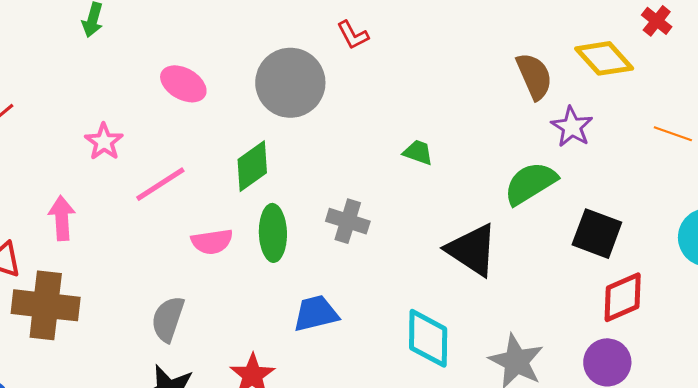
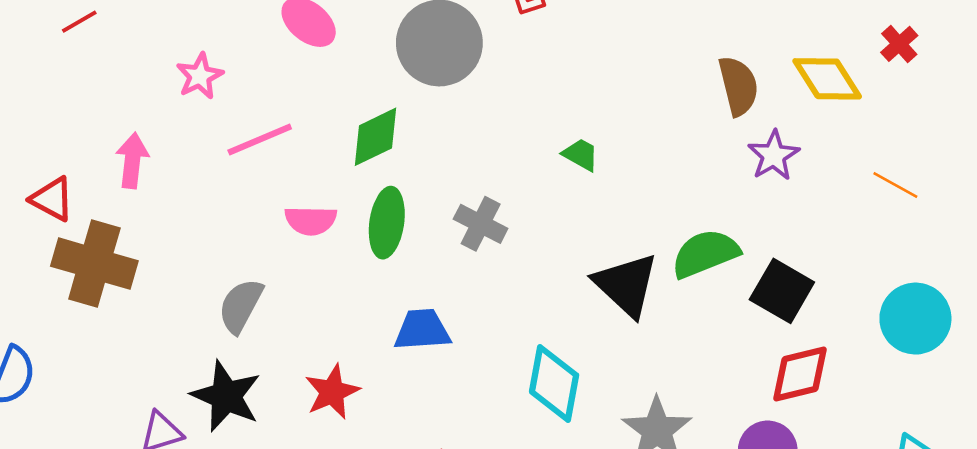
green semicircle: (530, 183) -> (705, 254), moved

